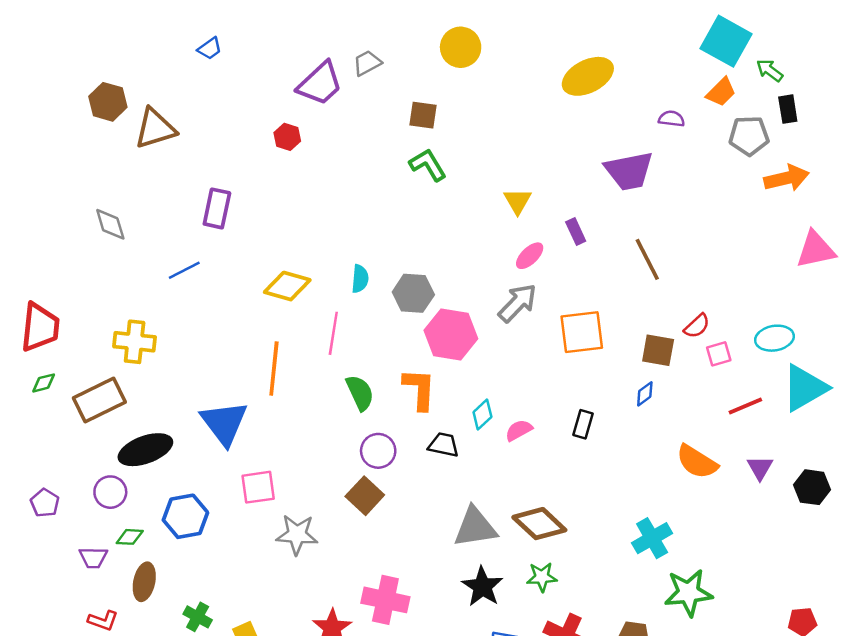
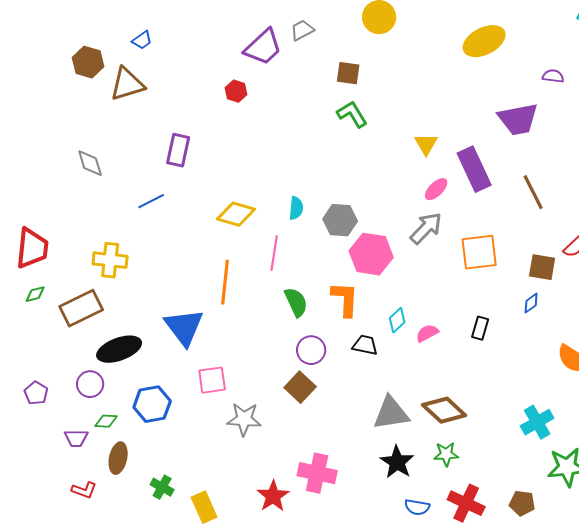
blue trapezoid: (210, 48) -> (142, 40), moved
purple rectangle: (576, 231) -> (474, 169), size x2.0

